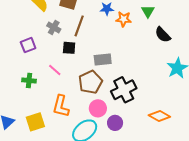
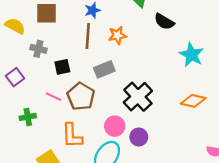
orange star: (124, 19) -> (117, 35), moved
brown line: (79, 26) -> (88, 36), moved
brown pentagon: (90, 82) -> (81, 96), moved
orange diamond: (159, 116) -> (193, 101), moved

